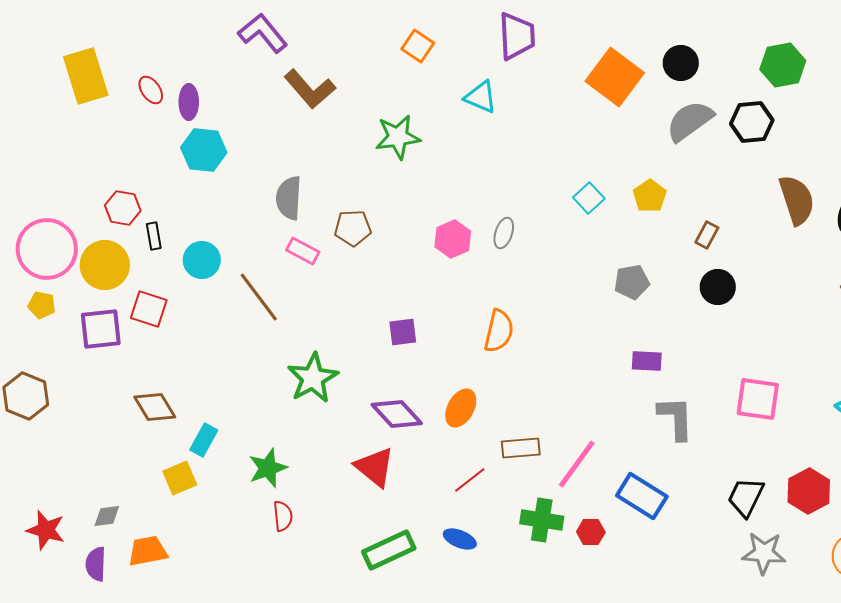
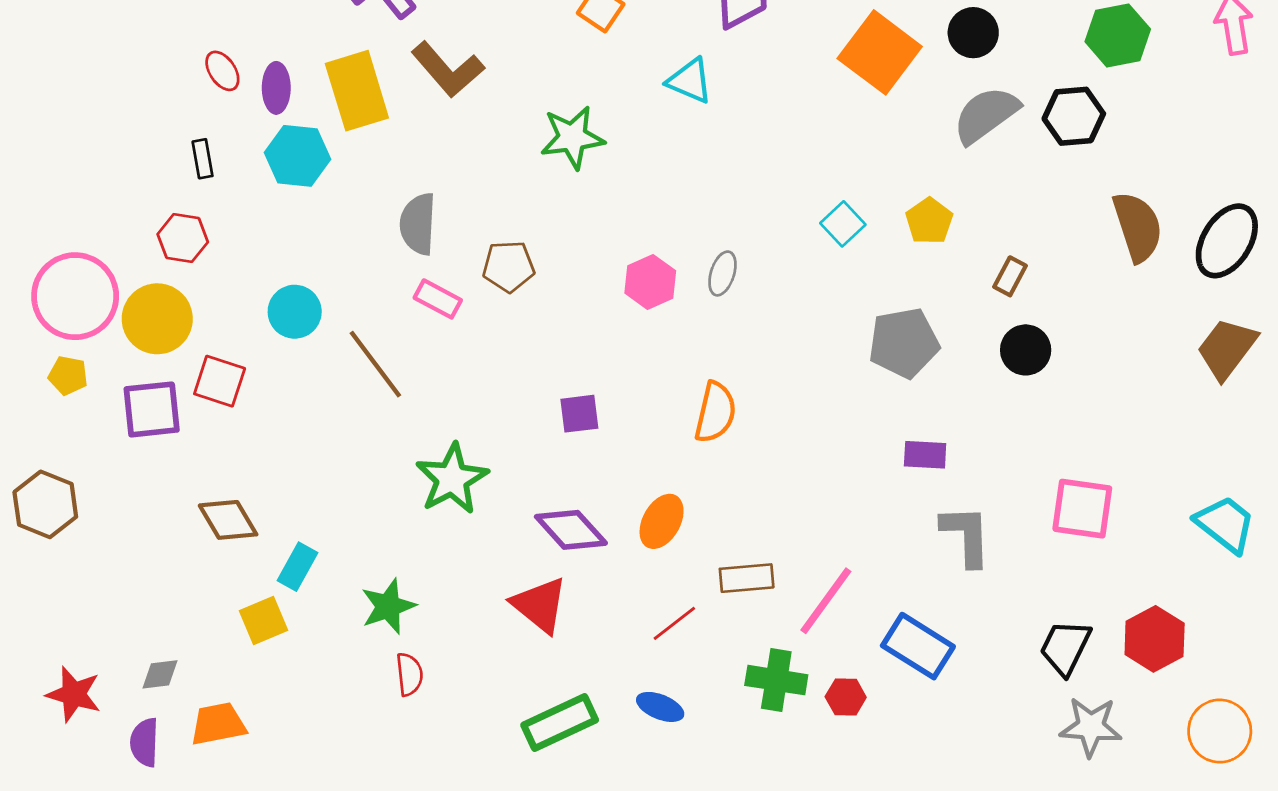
yellow rectangle: (86, 76) -> (357, 91), moved
black rectangle: (154, 236) -> (203, 159), moved
gray pentagon: (632, 282) -> (904, 343), size x1.4

